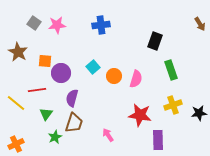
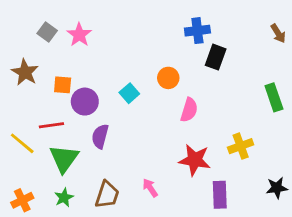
pink star: (57, 25) -> (79, 35), turned -30
blue cross: (101, 25) -> (197, 31), moved
green rectangle: (171, 70) -> (274, 97), moved
orange circle: (114, 76) -> (168, 78), moved
black star: (199, 113) -> (277, 188), moved
green triangle: (46, 114) -> (64, 159), size x1.6
brown trapezoid: (74, 123) -> (107, 195), moved
green star: (55, 137) -> (64, 198), moved

